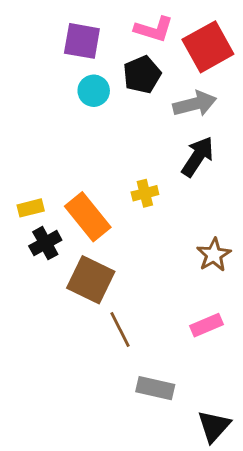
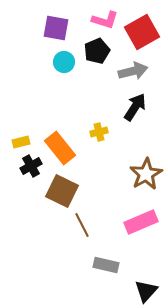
brown star: (214, 255) -> (146, 174), size x1.4
pink rectangle: (206, 325) -> (141, 222), size x1.5

